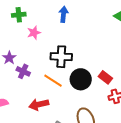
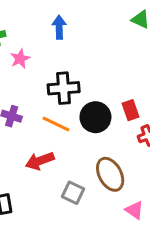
red rectangle: (105, 77) -> (130, 110), turned 40

